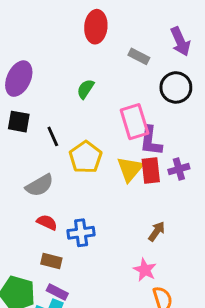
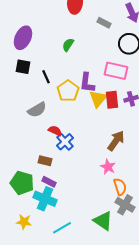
pink rectangle: (134, 122) -> (116, 71), moved, turned -60
purple L-shape: (151, 141) -> (87, 83), moved
red semicircle: (47, 222) -> (55, 131), moved
brown arrow: (157, 231) -> (116, 141), size x1.5
blue cross: (81, 233) -> (65, 142), turned -36

